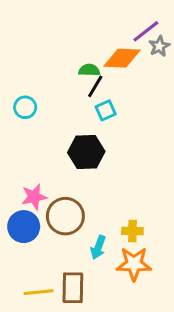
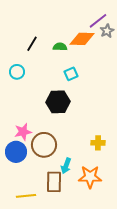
black line: (95, 86) -> (32, 44), moved
yellow cross: (132, 231) -> (98, 143), moved
brown rectangle: (73, 288) -> (54, 182), moved

